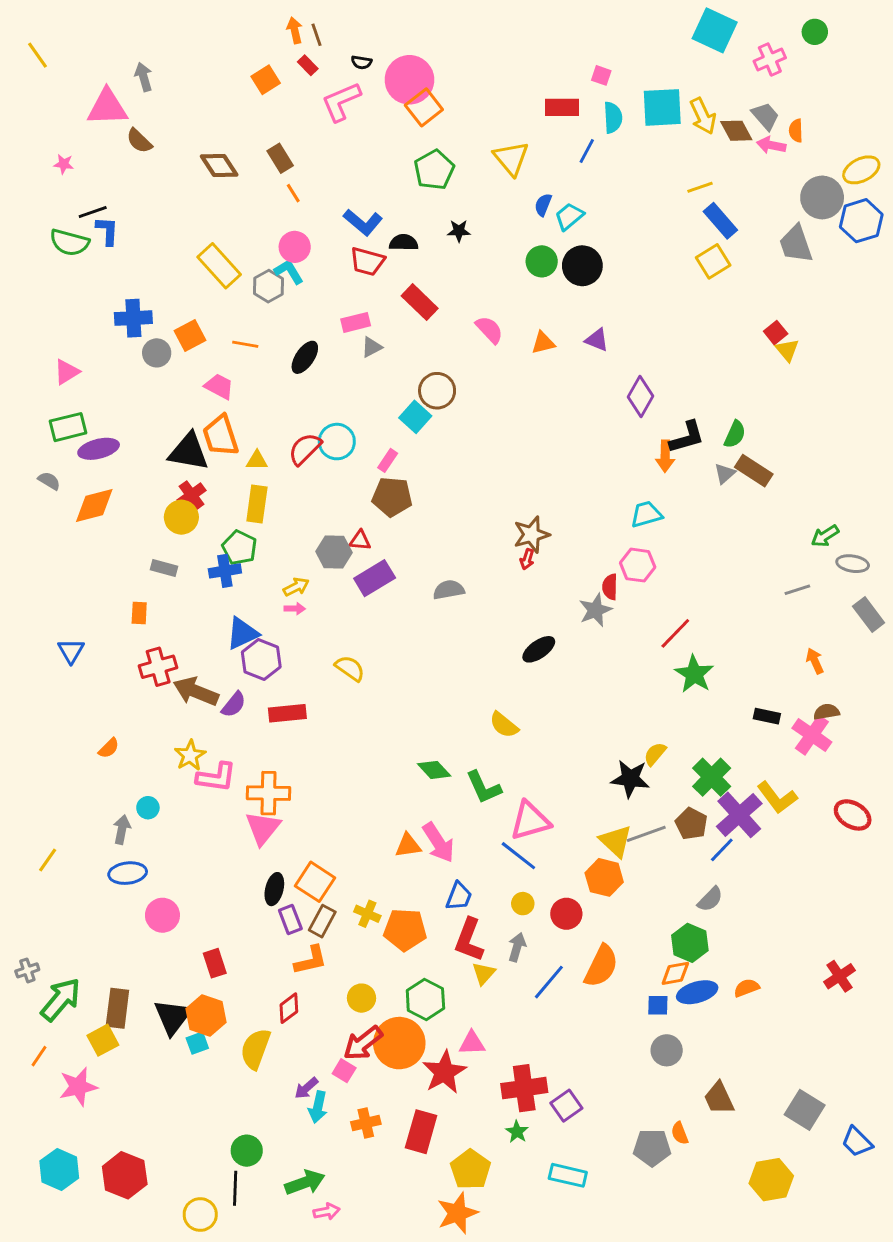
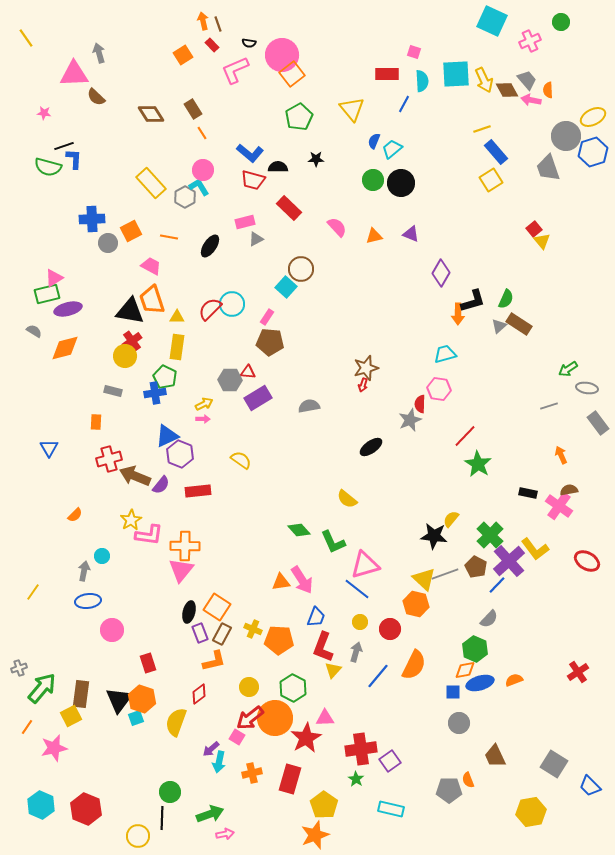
pink triangle: (67, 372) -> (54, 278), moved

